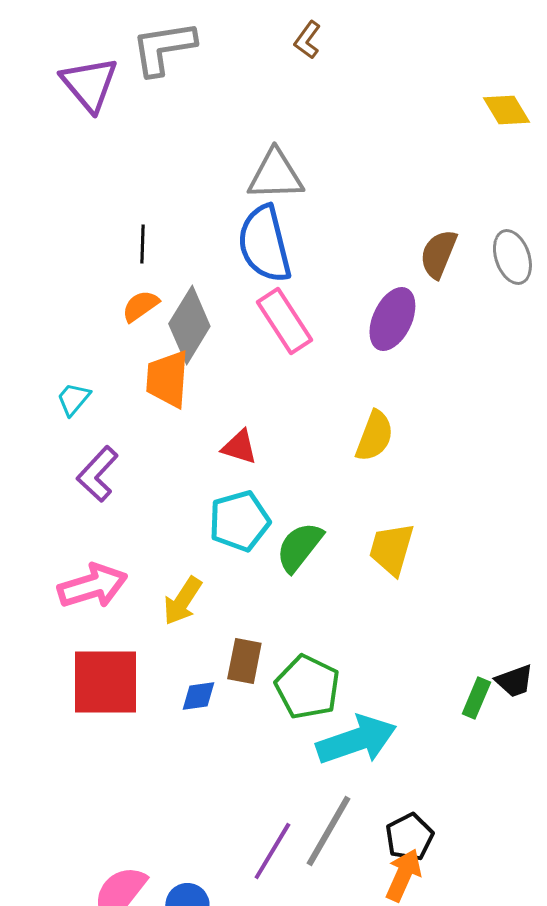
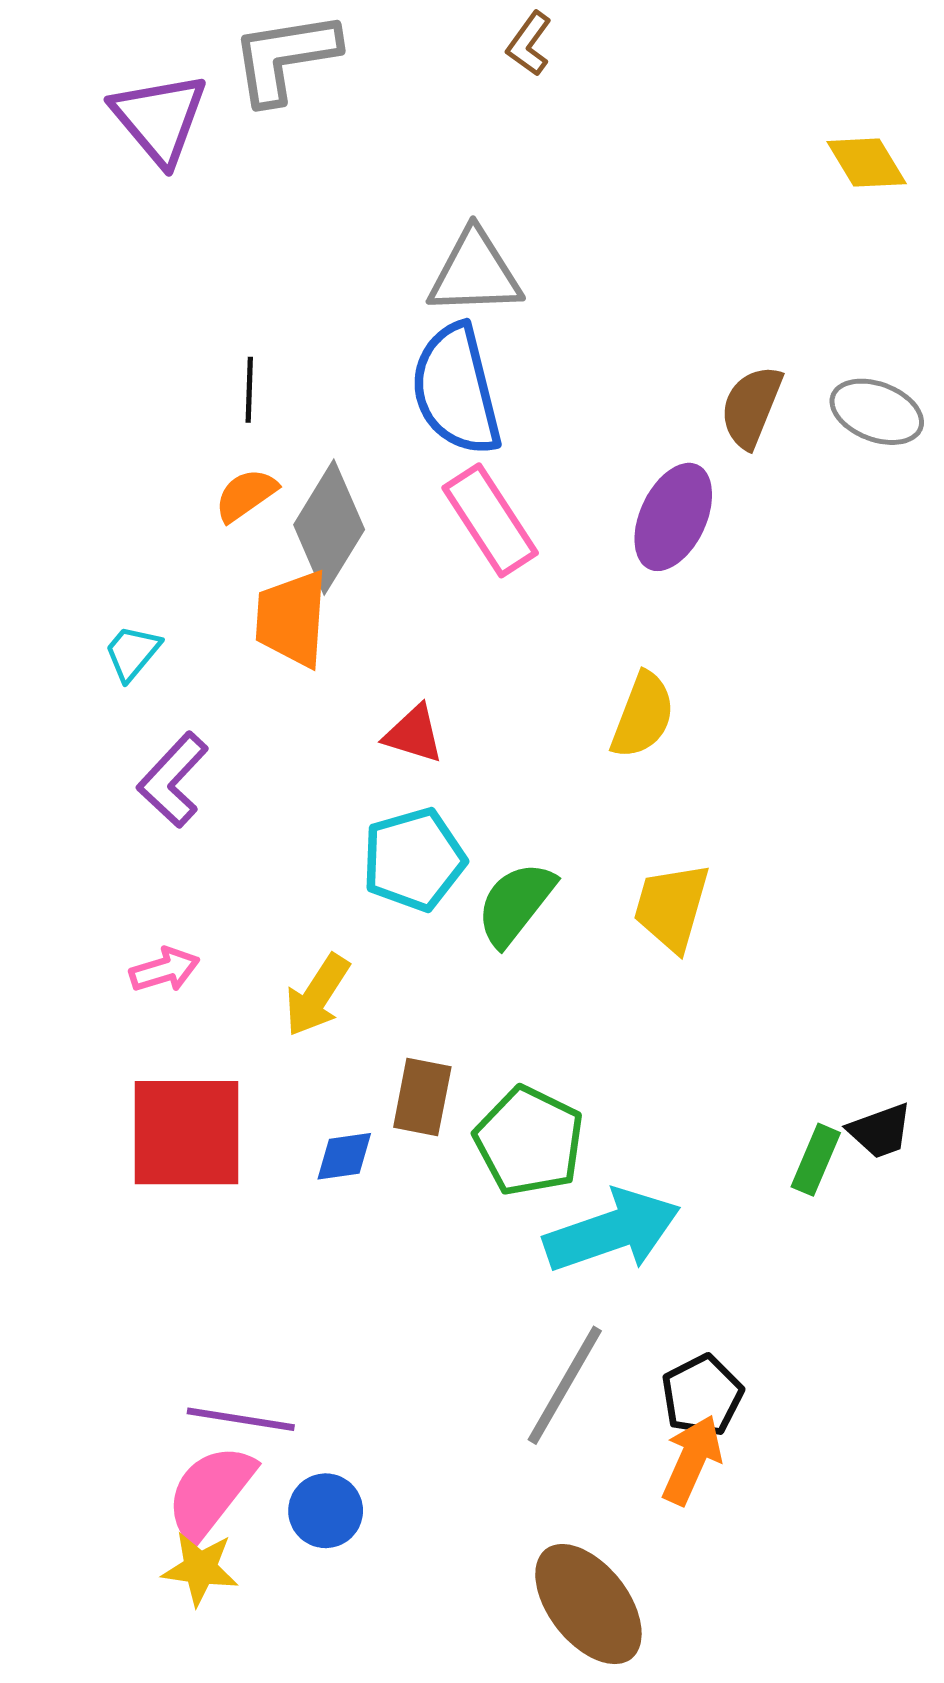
gray ellipse: (512, 257) -> (877, 412), turned -50
pink arrow: (92, 586) -> (164, 970), size x0.6
purple line: (272, 851) -> (241, 1419), moved, turned 68

